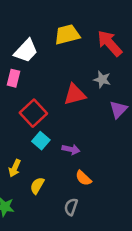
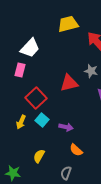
yellow trapezoid: (67, 35) -> (68, 24), moved
yellow arrow: (15, 168) -> (21, 122), moved

